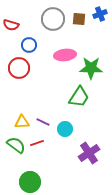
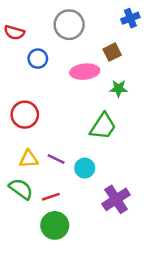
brown square: (79, 19) -> (112, 52), moved, turned -32
red circle: (19, 68) -> (25, 115), moved
green star: (91, 68) -> (119, 89), size x0.6
red line: (37, 143) -> (51, 197), moved
green circle: (30, 182) -> (55, 225), moved

